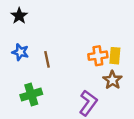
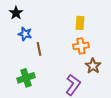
blue star: (20, 52) -> (25, 34), moved
yellow rectangle: (115, 56) -> (80, 23), moved

